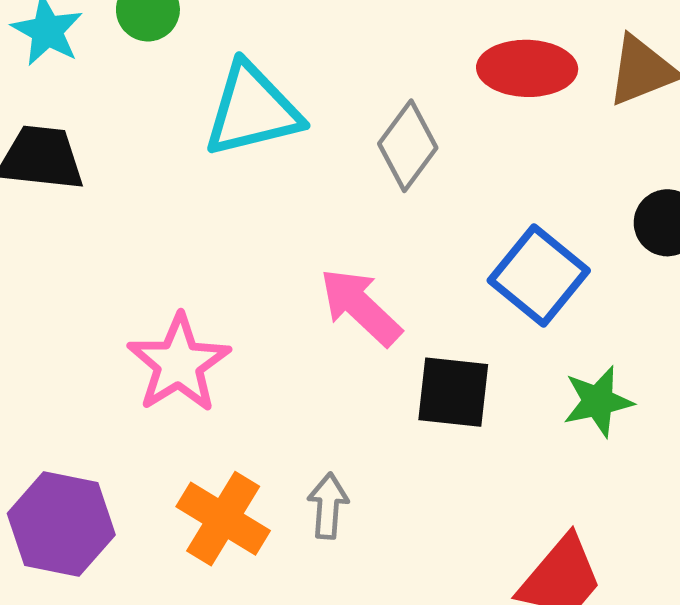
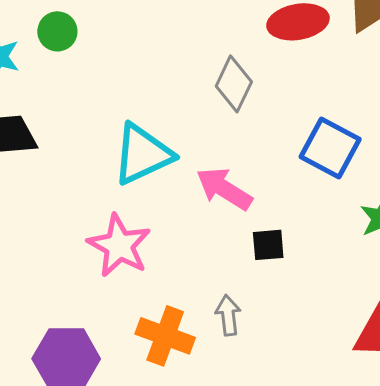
cyan triangle: (252, 110) -> (143, 154), moved
black square: (453, 392) -> (268, 245), moved, size x0.7

